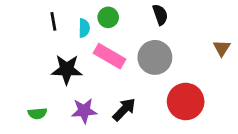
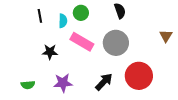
black star: (67, 69) -> (50, 52), size x0.7
black arrow: (124, 109) -> (104, 82), moved

